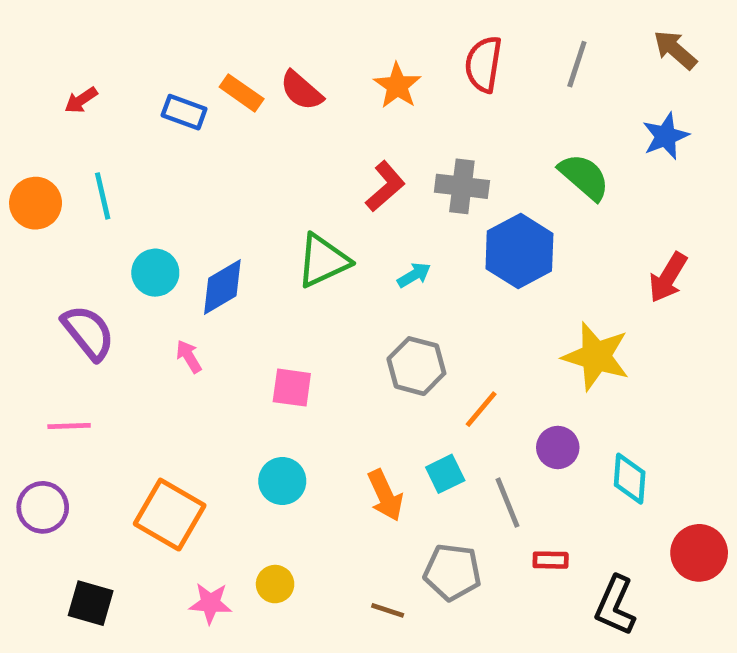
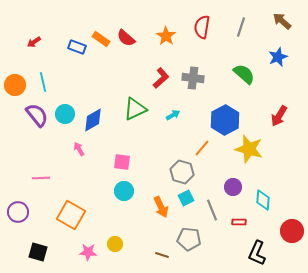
blue hexagon: (519, 251) -> (225, 120), moved
purple semicircle: (88, 332) -> (37, 115), moved
gray hexagon: (416, 366) -> (182, 172), moved
orange line: (481, 409) -> (202, 148), moved
pink line: (69, 426) -> (41, 178), moved
cyan circle: (282, 481) -> (124, 191), moved
red rectangle: (551, 560) -> (239, 222), moved

